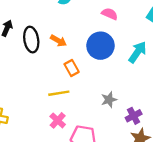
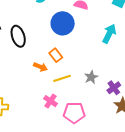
orange arrow: (58, 41) -> (40, 67), moved
blue circle: (100, 46) -> (63, 23), moved
yellow line: (59, 93) -> (62, 78), moved

